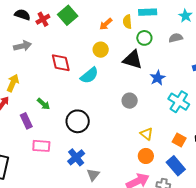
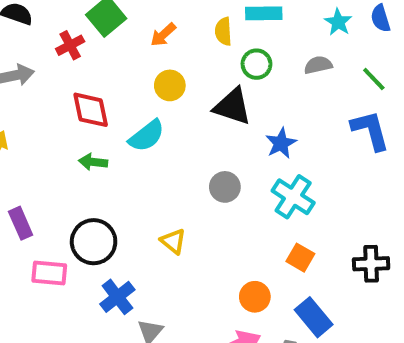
red cross: (43, 19) -> (70, 45), moved
orange arrow: (106, 24) -> (163, 35), moved
cyan cross: (179, 102) -> (293, 197), moved
green arrow: (43, 104) -> (93, 162), moved, turned 144
black circle: (78, 121) -> (94, 242), moved
yellow triangle: (147, 134) -> (173, 241), moved
orange square: (179, 140) -> (300, 258), moved

